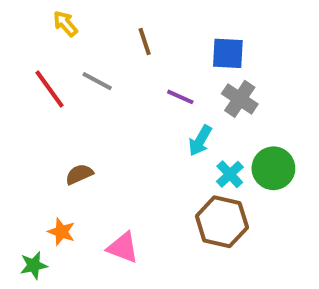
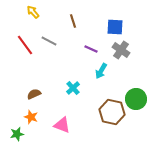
green circle: (273, 168) -> (136, 99), moved
brown semicircle: (79, 174) -> (34, 94), moved
cyan cross: (230, 174) -> (73, 88), moved

